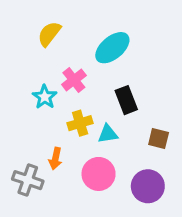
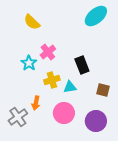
yellow semicircle: (49, 34) -> (32, 22), turned -84
cyan ellipse: (112, 48) -> (96, 16), moved
gray cross: (28, 180) -> (18, 117), turned 36

